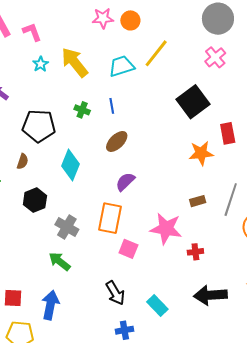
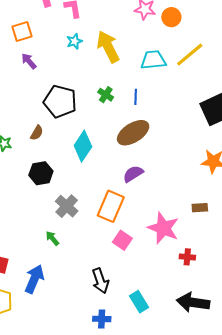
brown ellipse: (117, 141) -> (133, 133), size x1.4
green arrow: (59, 261) -> (52, 238), size x0.7

